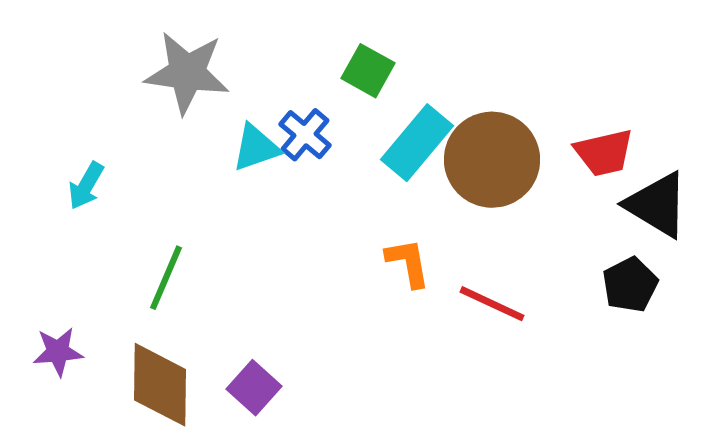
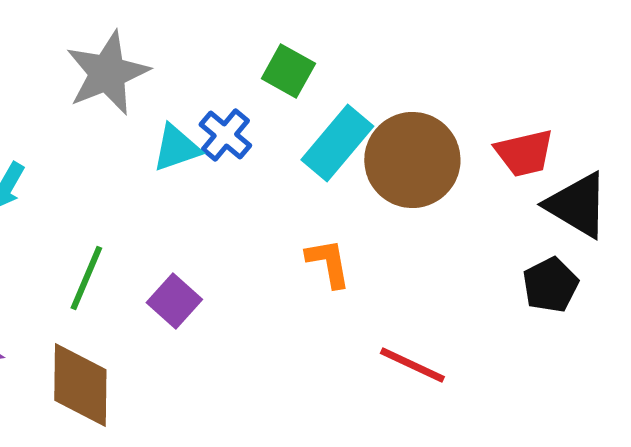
gray star: (187, 73) -> (107, 73), turned -30
red line: (492, 304) -> (412, 365), moved
purple square: (254, 388) -> (174, 301), moved

